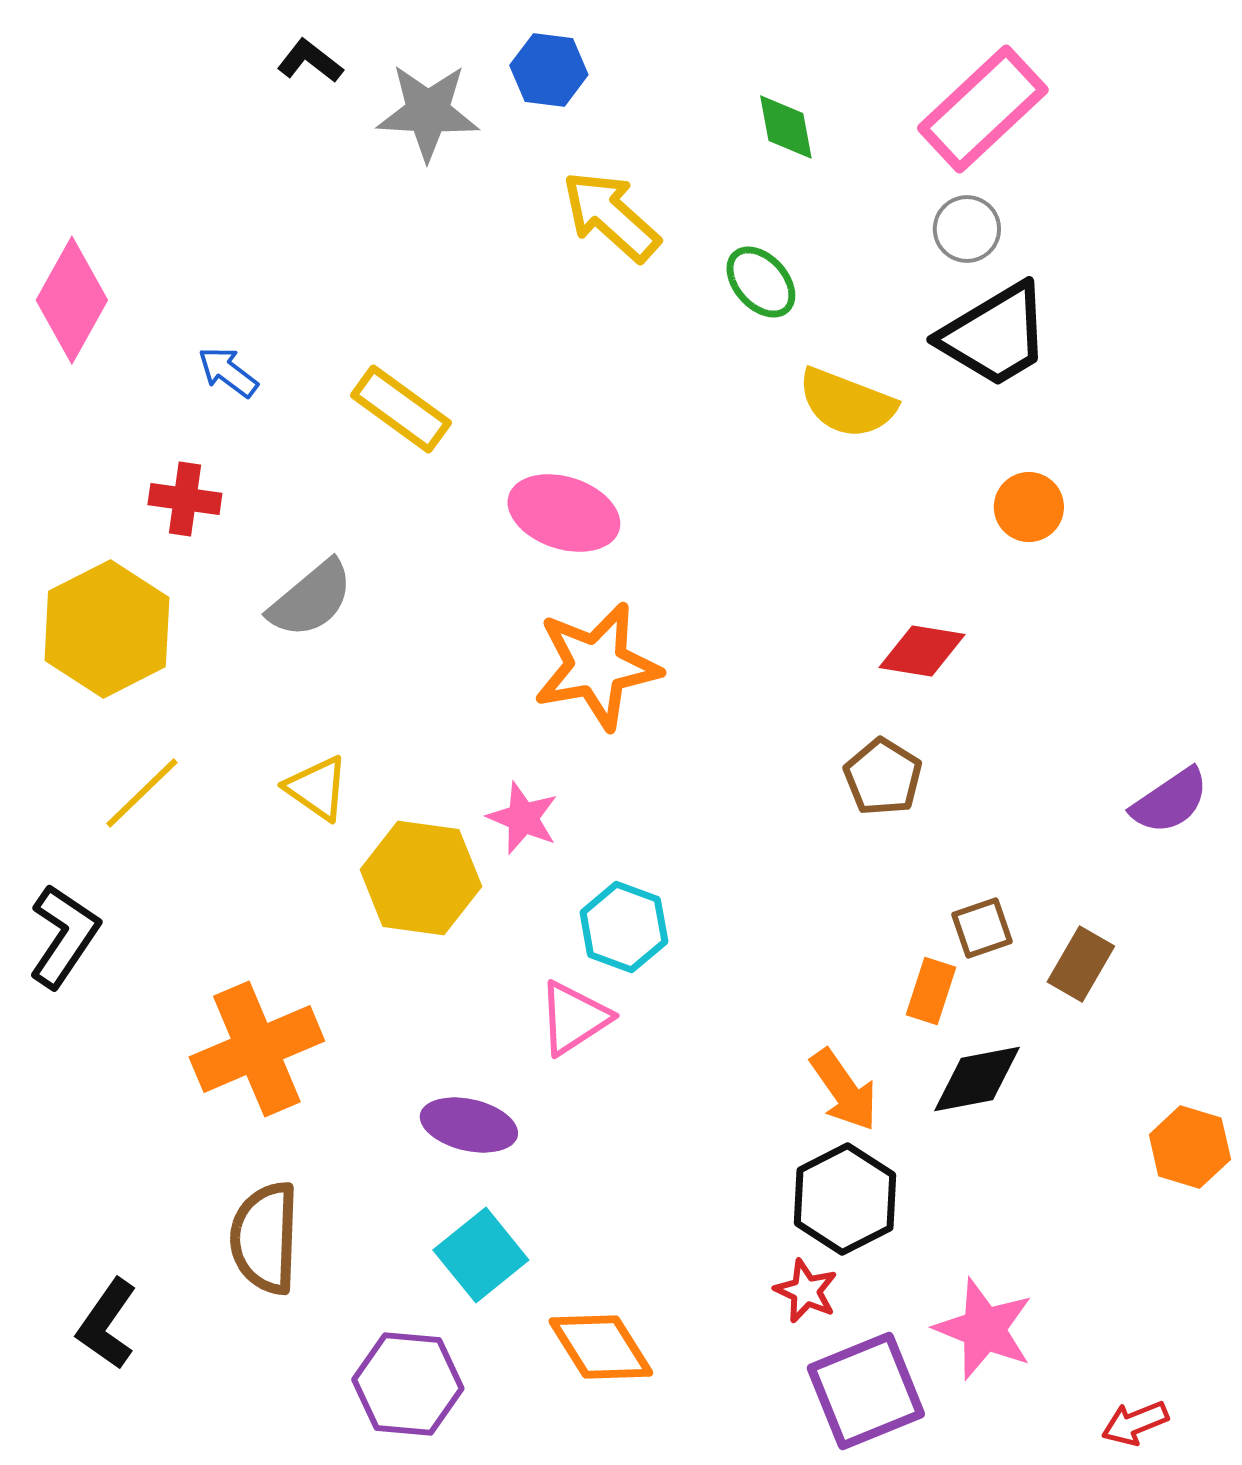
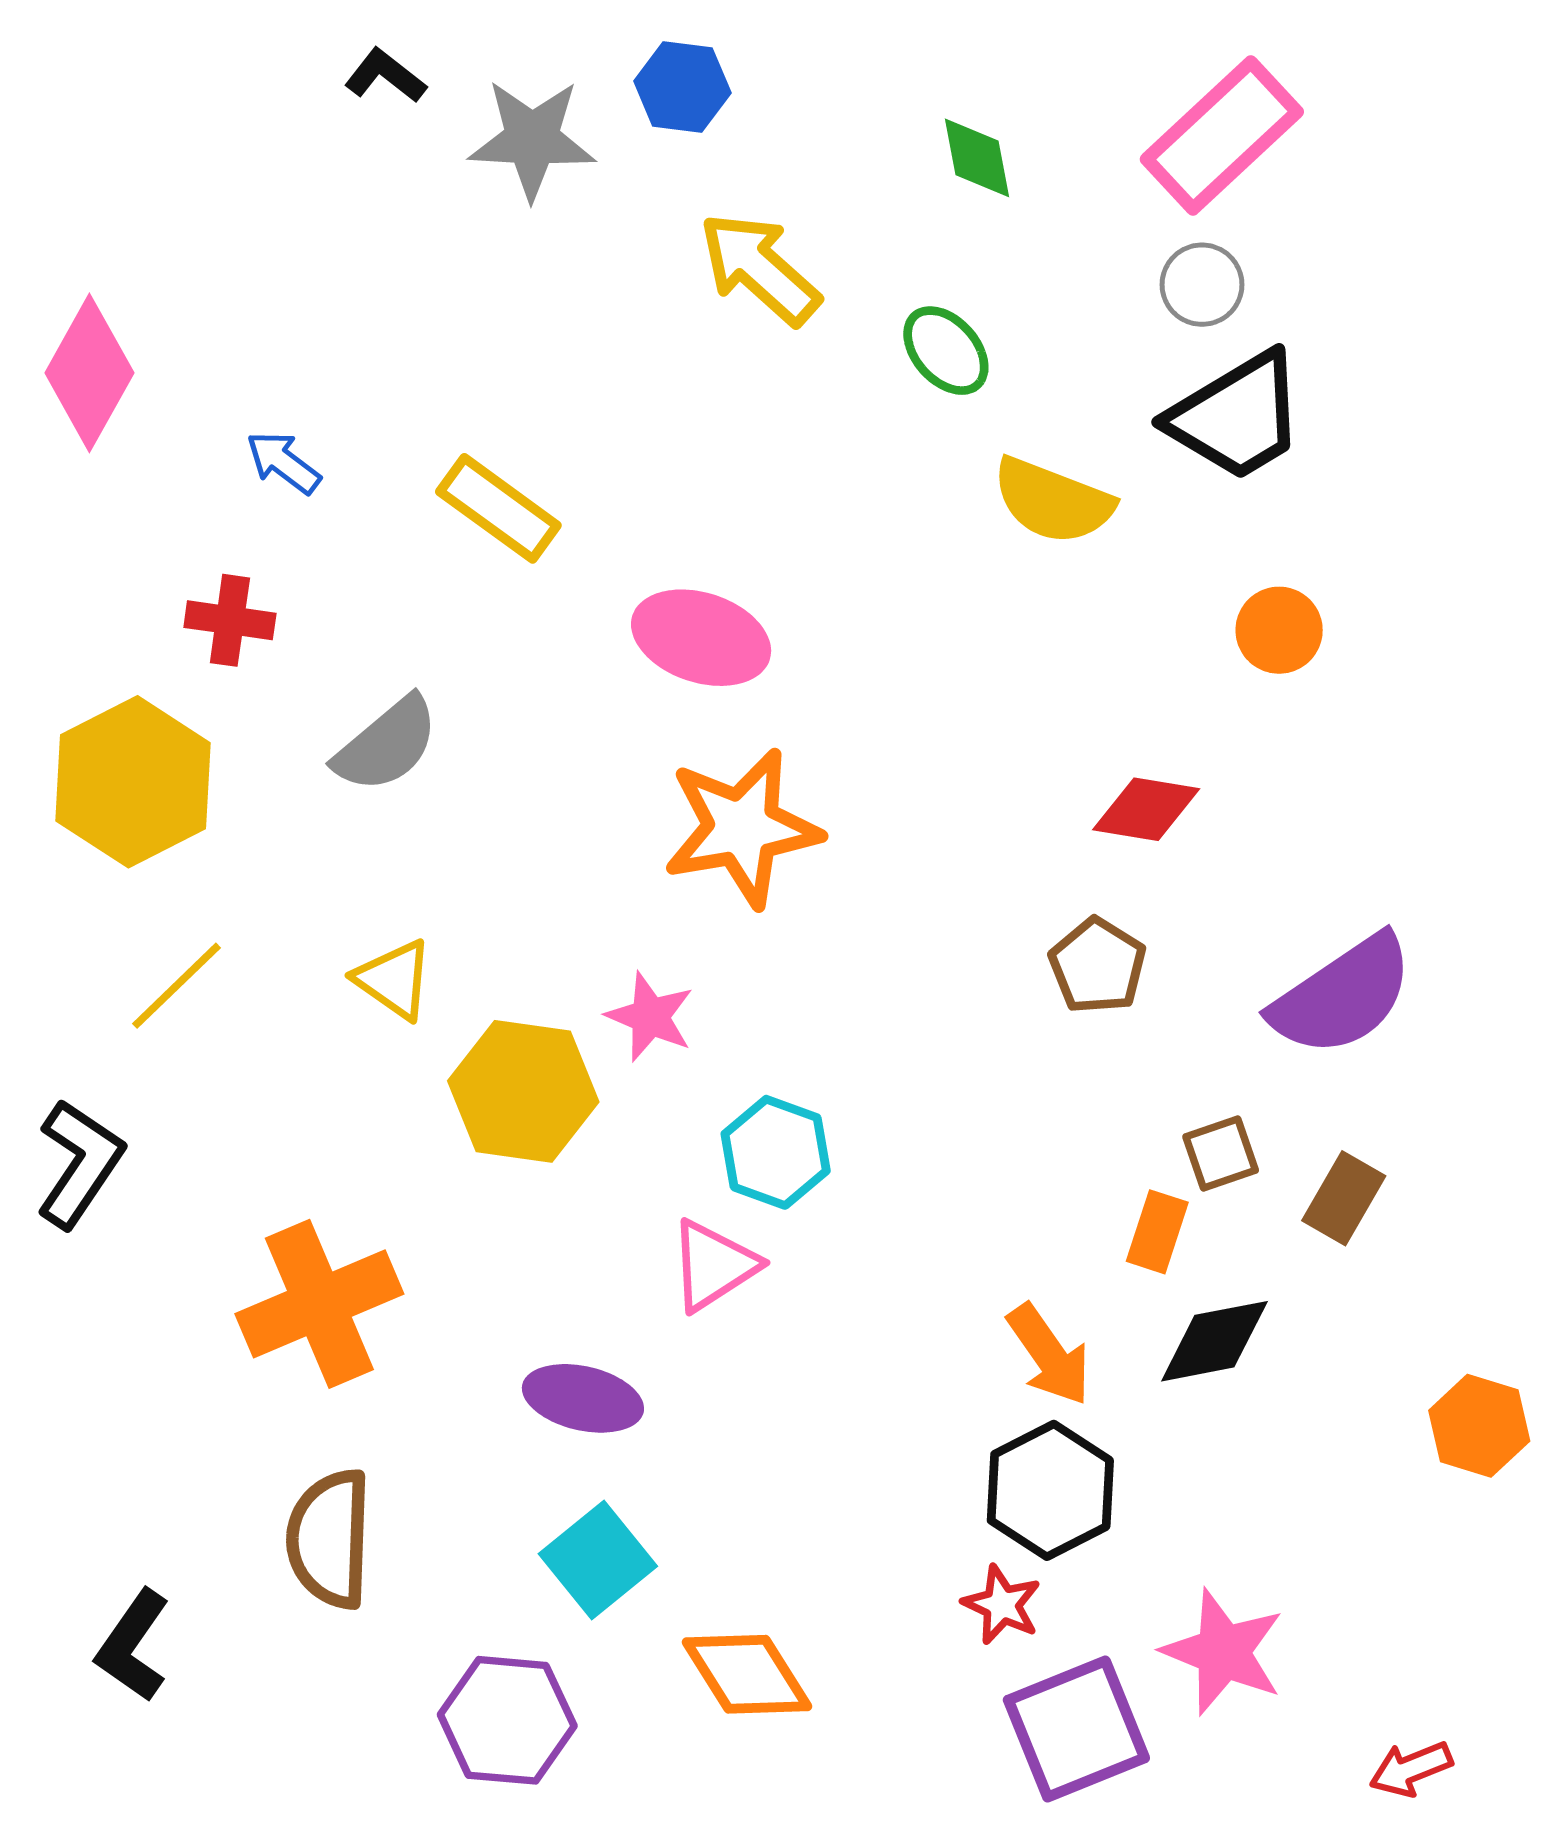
purple semicircle: (1170, 801) -> (1342, 996), moved, size x1.5

